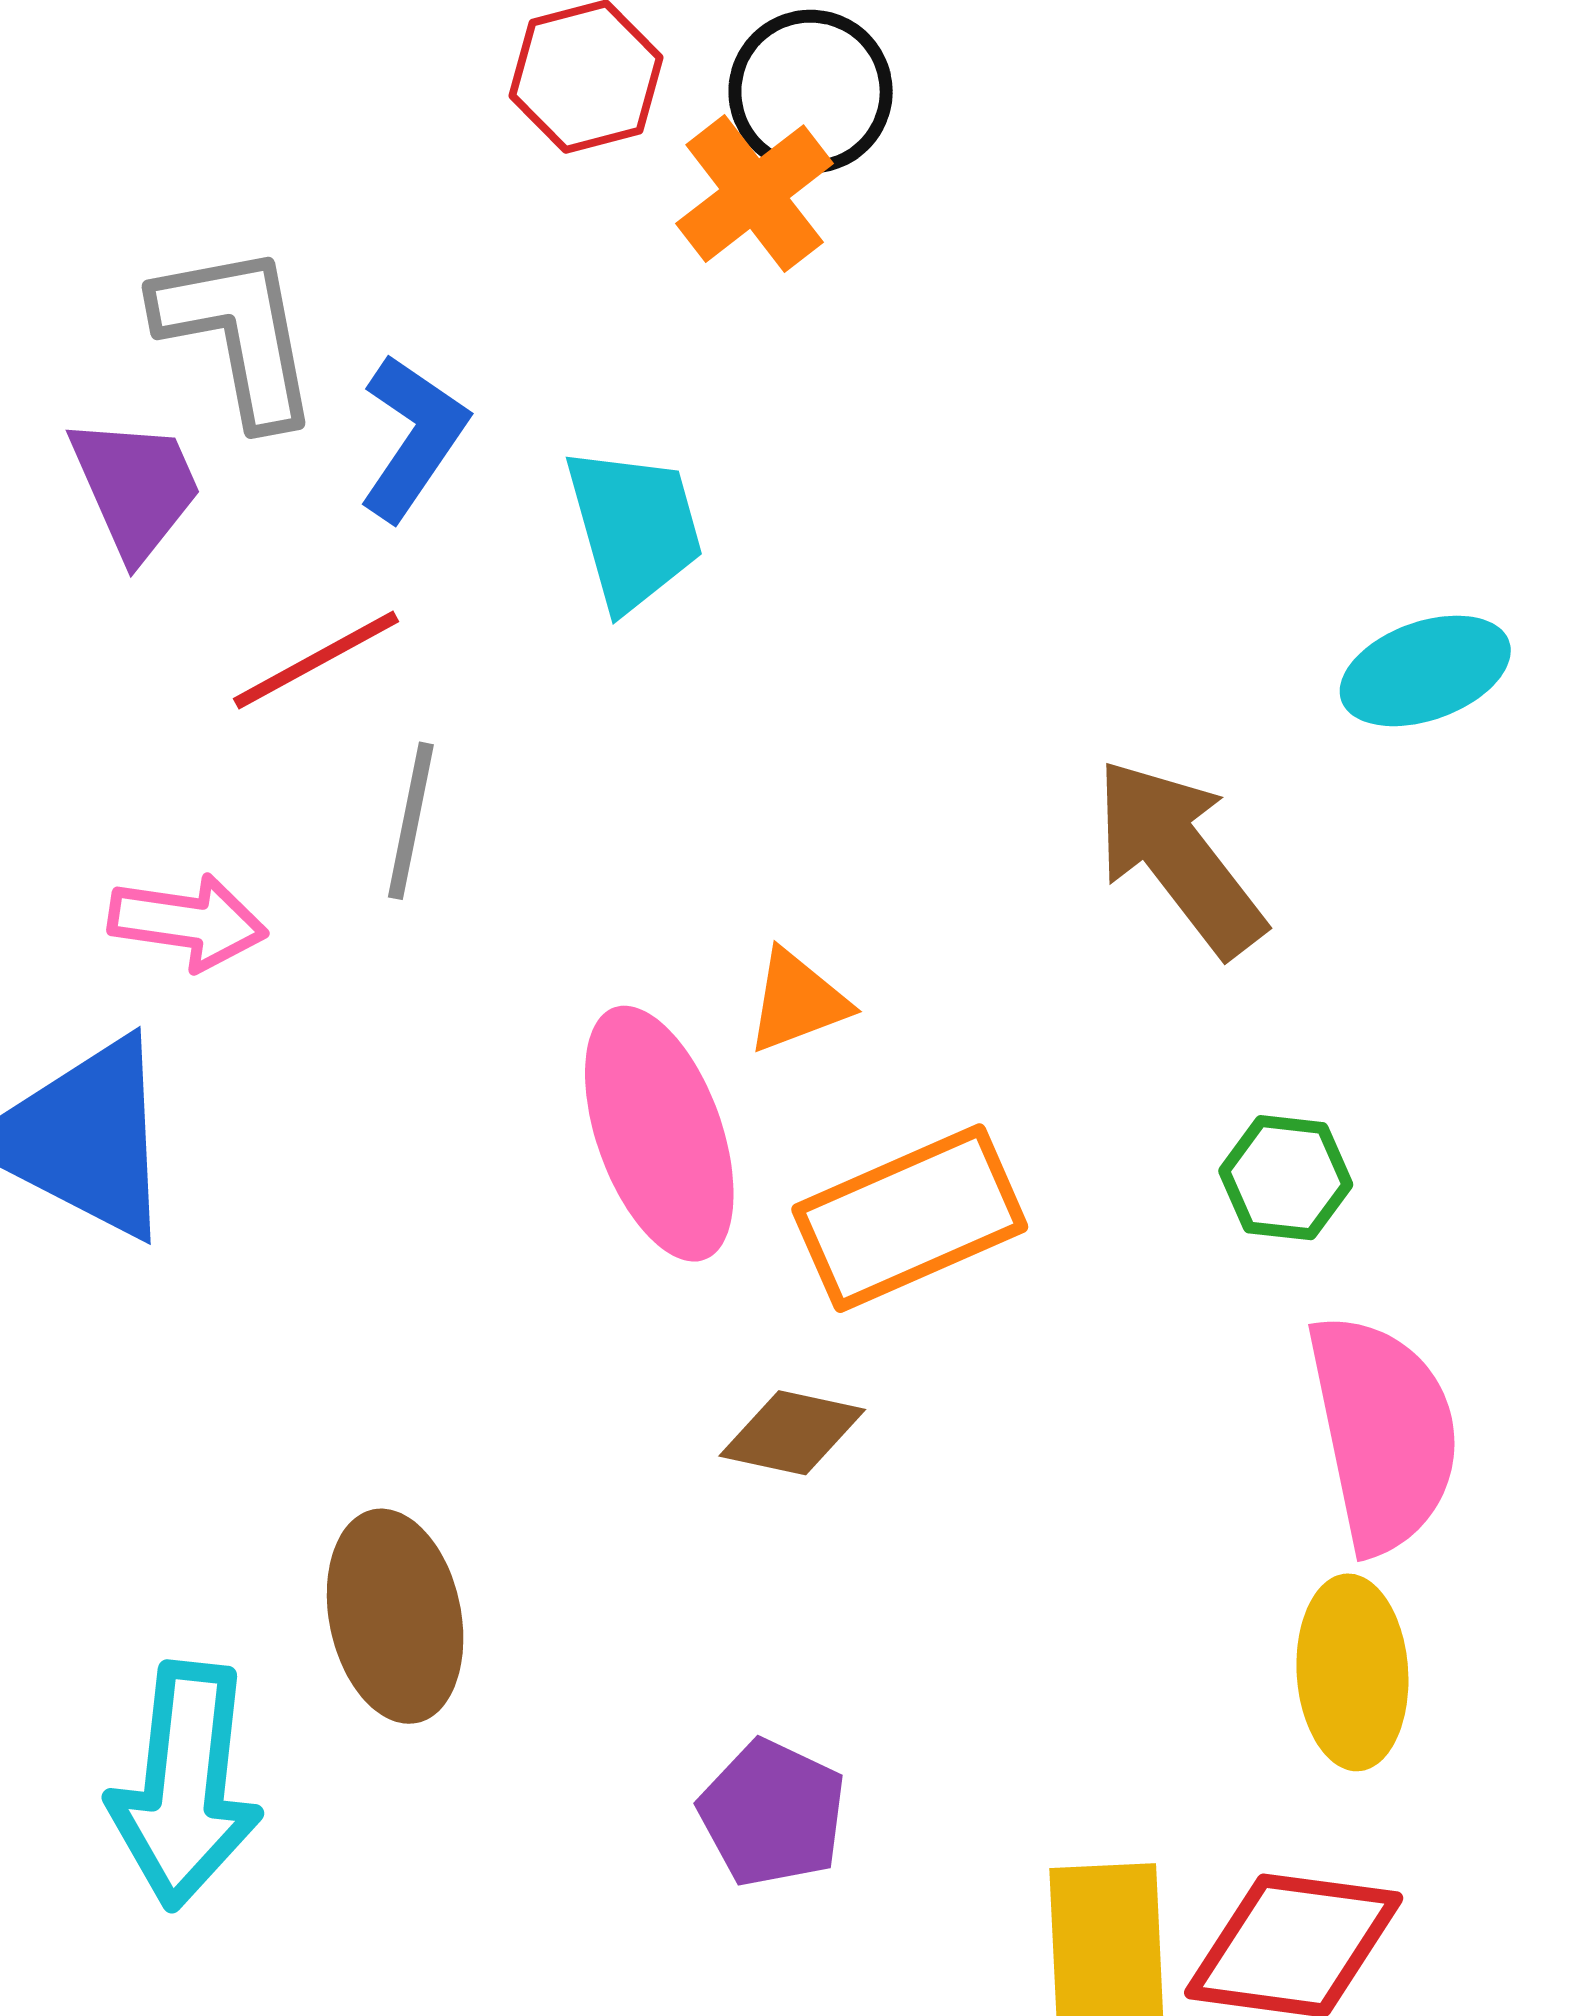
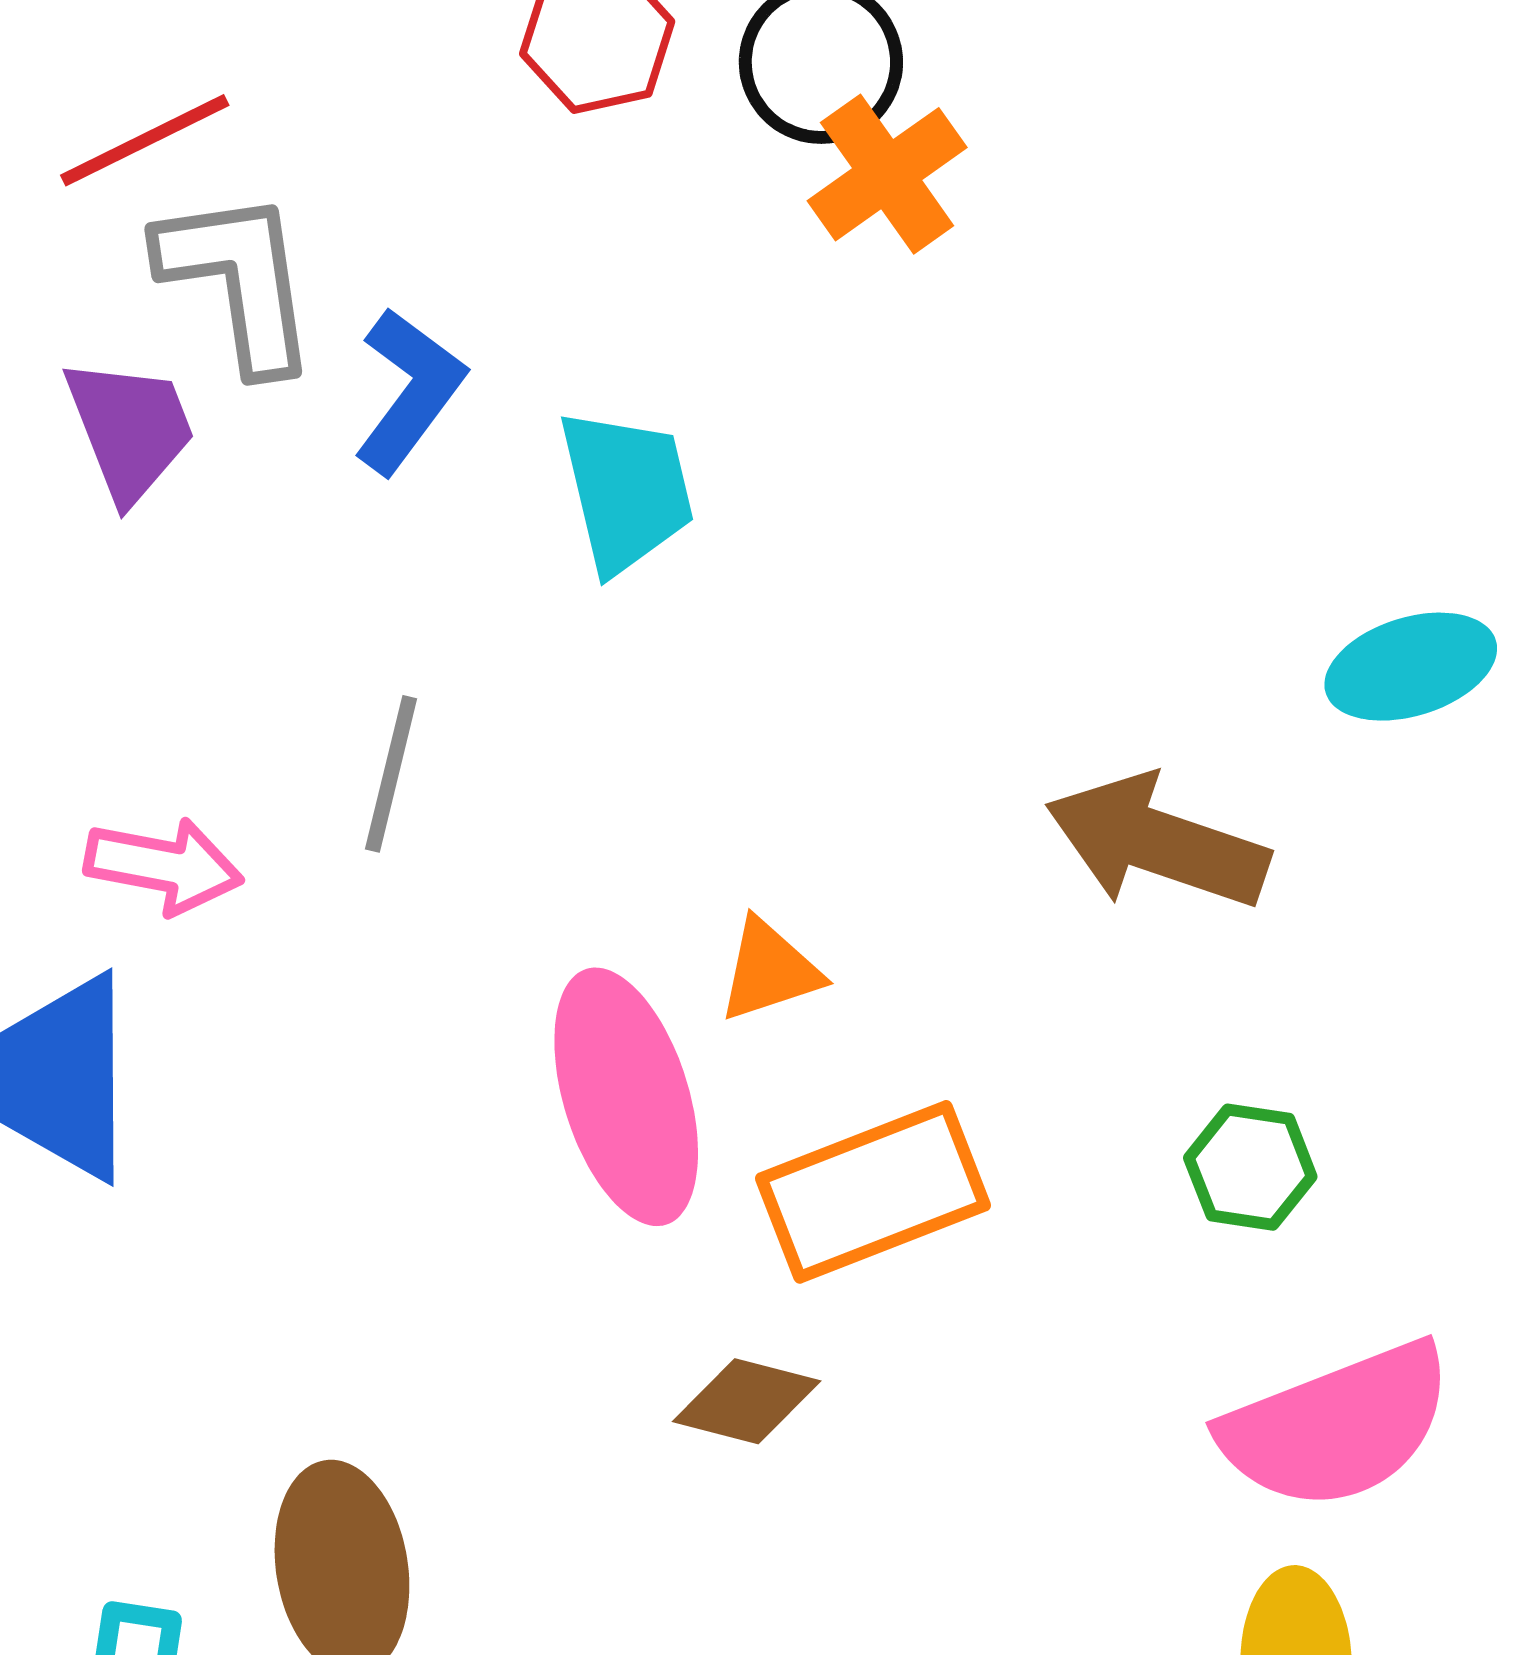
orange cross: (755, 194) -> (887, 174), moved
red line: (316, 660) -> (145, 140), moved
brown arrow: (1179, 857) -> (1157, 842), turned -36
pink semicircle: (1383, 1433) -> (1337, 1426), turned 78

